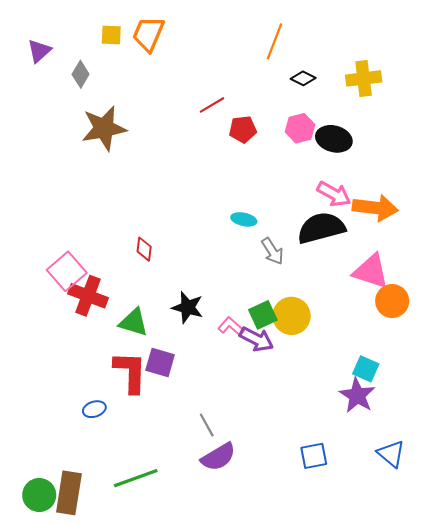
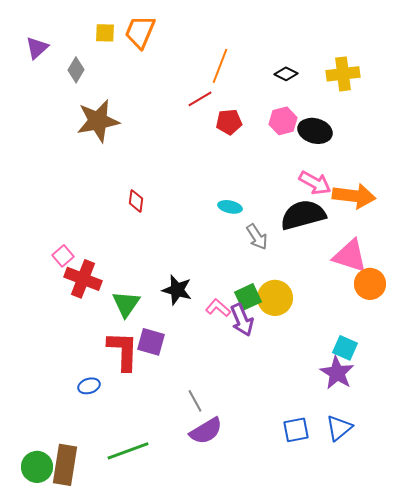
orange line: (275, 41) -> (220, 66), moved
red diamond: (144, 249) -> (136, 201), moved
pink square: (67, 271) -> (63, 256), size x0.6
green triangle: (134, 322) -> (126, 304), turned 48
purple arrow: (257, 339) -> (242, 320), turned 40
blue triangle: (391, 454) -> (339, 428), moved, turned 40

